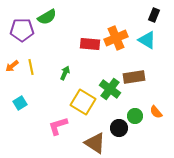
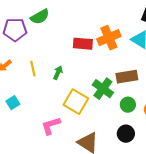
yellow line: (31, 67) -> (33, 69), moved
green circle: (135, 116) -> (128, 105), moved
black circle: (119, 128) -> (126, 134), moved

